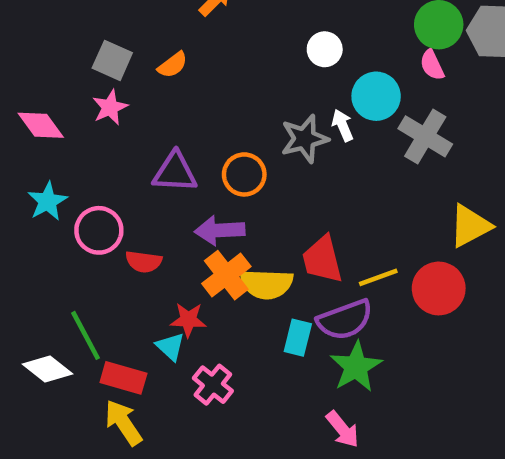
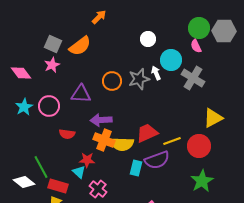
orange semicircle: (173, 65) -> (80, 46), size x1.6
orange circle: (244, 174) -> (112, 81), moved
pink circle: (99, 230) -> (49, 106), moved
red trapezoid: (322, 259) -> (147, 133), turned 80
orange cross: (226, 275) -> (104, 140), turned -30
green star: (356, 367) -> (202, 181), moved

